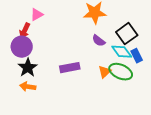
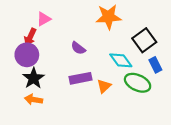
purple semicircle: (99, 41) -> (78, 48), moved
cyan diamond: (122, 52) -> (121, 60), moved
orange triangle: (105, 72) -> (104, 86), moved

